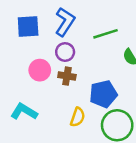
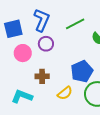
pink circle: (40, 70) -> (23, 53), moved
brown cross: (67, 76) -> (42, 76), moved
yellow semicircle: (78, 117) -> (65, 93), turned 42

